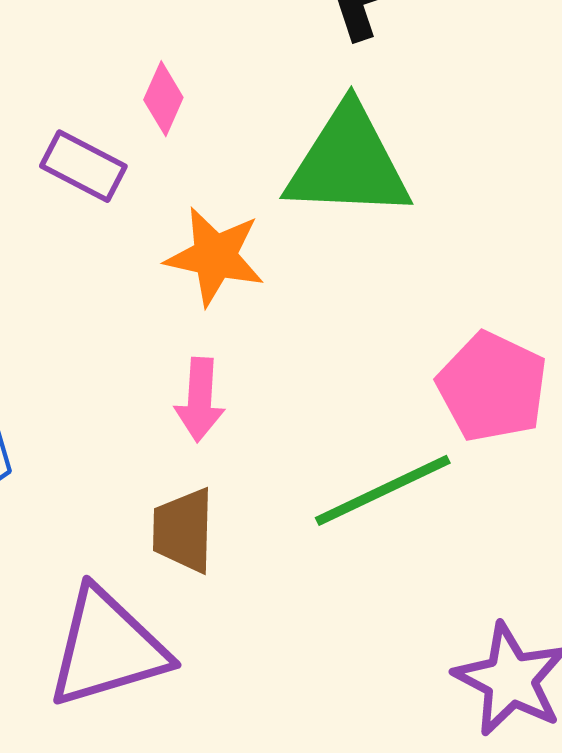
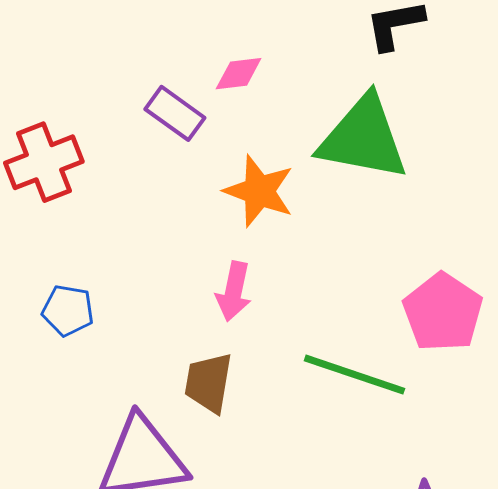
pink diamond: (163, 99) -> (239, 74), turned 51
green line: (383, 490) -> (354, 375), turned 36

